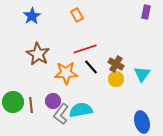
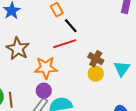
black line: (91, 67) -> (71, 26), moved
purple circle: (53, 101) -> (44, 91), moved

